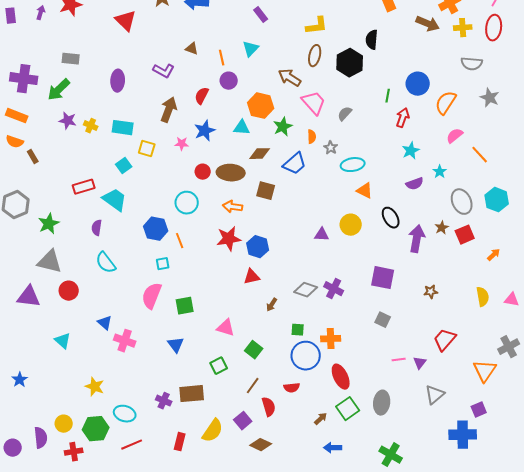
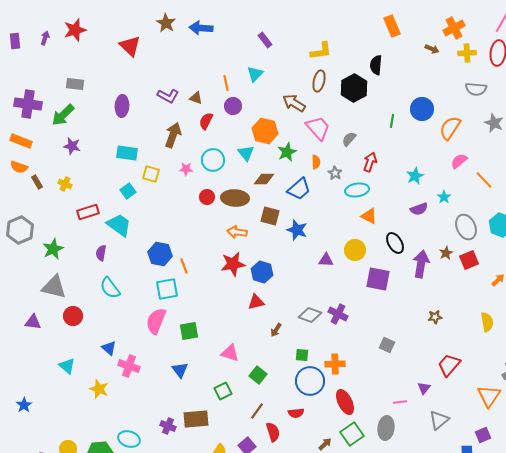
brown arrow: (428, 24) -> (432, 49), size x0.6
brown triangle: (192, 49) -> (196, 98), moved
red arrow: (403, 118) -> (370, 162), moved
yellow cross: (91, 126) -> (65, 184), moved
cyan triangle: (242, 128) -> (246, 153), turned 48
blue star: (205, 131) -> (297, 230), moved, turned -30
cyan circle: (187, 203) -> (213, 160), moved
cyan square: (163, 264) -> (167, 289), size x1.6
purple square: (383, 278) -> (378, 279), moved
purple triangle: (29, 297) -> (33, 322), size x0.7
pink line: (399, 360) -> (400, 402), moved
yellow star: (95, 387) -> (99, 389), moved

